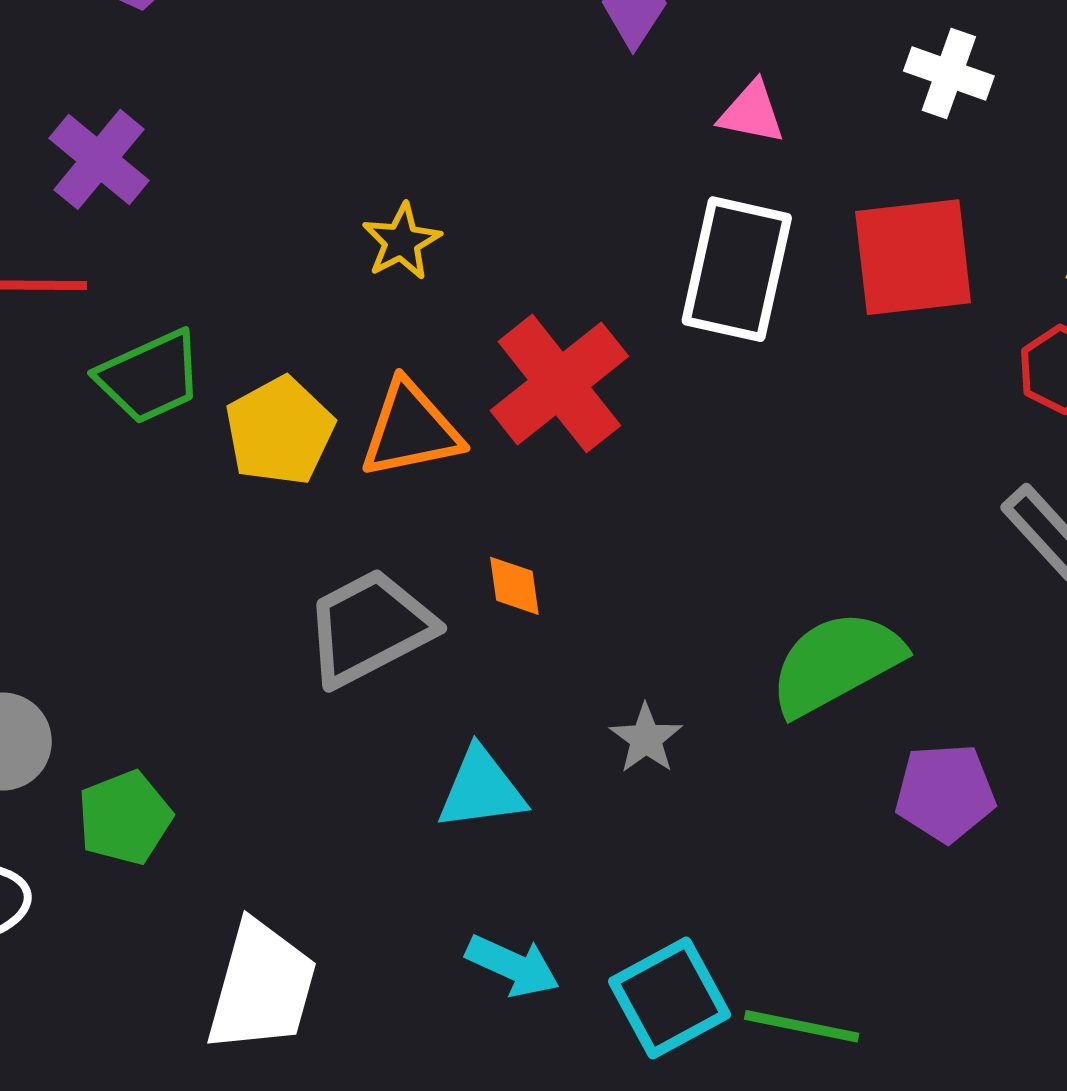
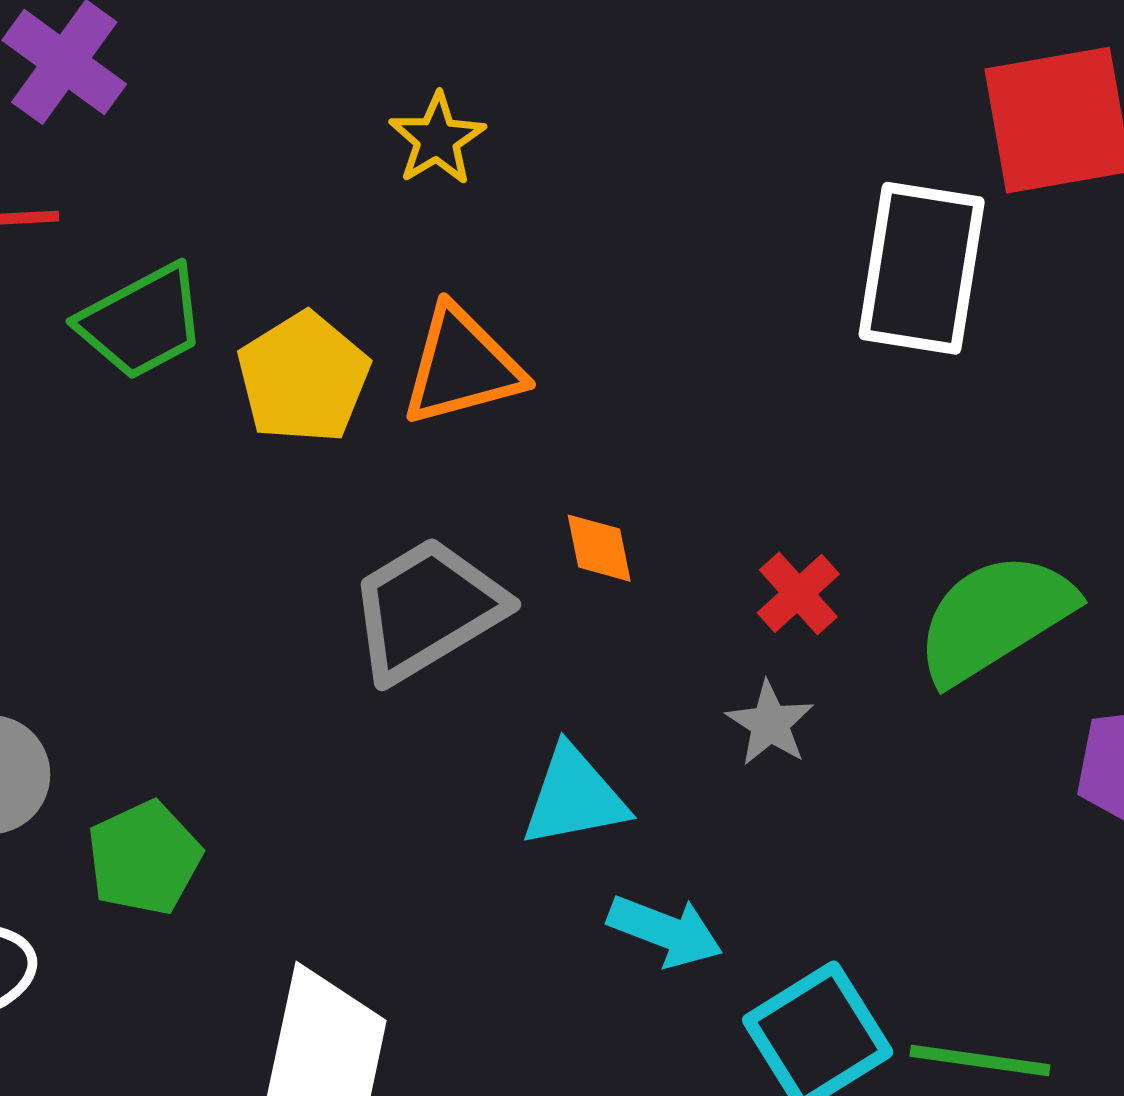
white rectangle: (737, 269) -> (922, 268), moved
red cross: (559, 383) -> (798, 593), moved, size x0.5
cyan arrow: (513, 966) -> (665, 931), moved

